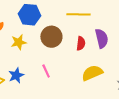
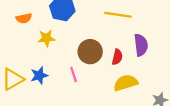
brown circle: (51, 37) -> (90, 52), moved
red semicircle: (81, 43) -> (117, 57), moved

